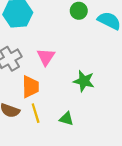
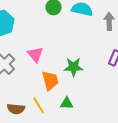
orange trapezoid: (30, 87) -> (50, 81), moved

